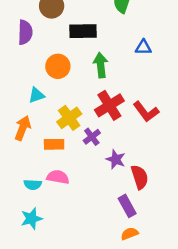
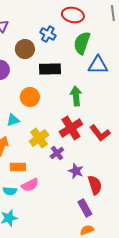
blue triangle: (143, 47) -> (98, 65), moved, size x1.5
green arrow: (101, 65) -> (76, 96), moved
orange rectangle: (54, 144) -> (18, 167), moved
pink semicircle: (58, 177) -> (30, 185), turned 144

